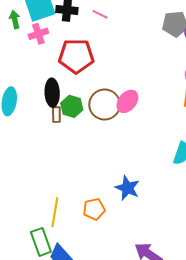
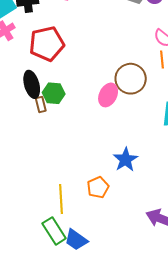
pink ellipse: (127, 101) -> (108, 95), moved
brown circle: (105, 105) -> (131, 79), moved
blue star: (127, 188) -> (125, 160), turned 30

